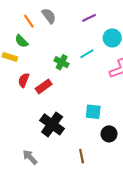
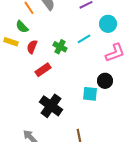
red semicircle: (24, 80) -> (32, 47), moved
black circle: (109, 134) -> (105, 81), moved

